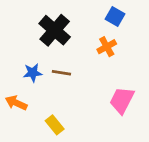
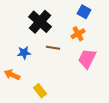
brown line: (61, 73) -> (53, 48), moved
pink trapezoid: (122, 100) -> (87, 59), moved

